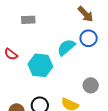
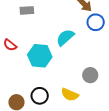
blue circle: (89, 38) -> (96, 22), moved

